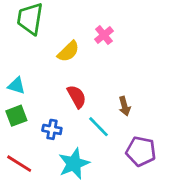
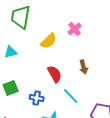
cyan triangle: (16, 86) -> (11, 52), moved, turned -32
brown arrow: (124, 106) -> (84, 67), moved

